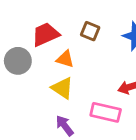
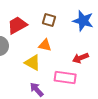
orange triangle: (65, 59) -> (45, 45), moved

